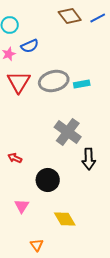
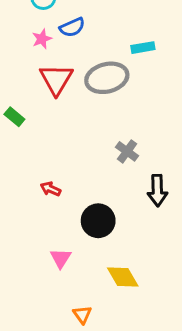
cyan rectangle: (82, 84) -> (143, 48), moved
gray cross: (68, 132) -> (127, 151), size x0.6

